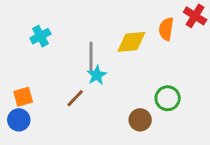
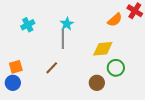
orange semicircle: (166, 29) -> (115, 20), turned -140
yellow diamond: (131, 42) -> (103, 49), moved
cyan star: (97, 75) -> (67, 24), moved

